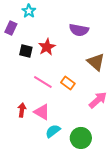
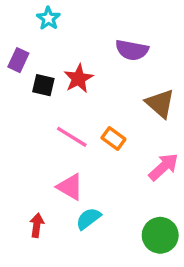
purple rectangle: (11, 28) -> (18, 60), moved
red arrow: (22, 110) -> (37, 225), moved
green circle: (81, 138) -> (160, 235), moved

